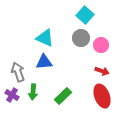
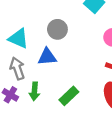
cyan triangle: (45, 38) -> (18, 39), moved
gray circle: (81, 38) -> (57, 29), moved

